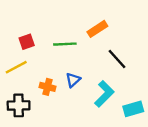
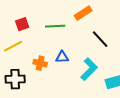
blue triangle: (73, 80) -> (62, 57), turned 40

